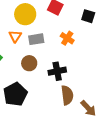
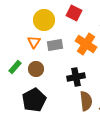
orange cross: (67, 38) -> (86, 44), size x1.5
brown circle: (29, 63) -> (36, 69), moved

